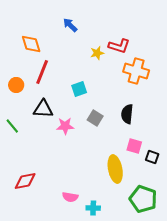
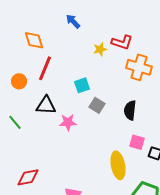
gray square: (95, 118) -> (97, 105), moved

